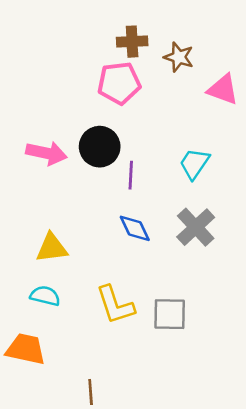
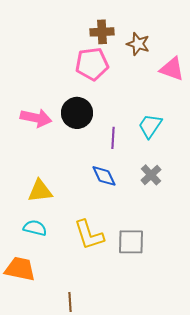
purple line: (131, 175) -> (113, 138), moved
gray cross: (196, 227) -> (151, 175), size x0.7

